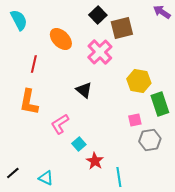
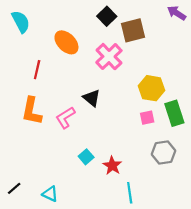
pink square: (135, 120) -> (147, 118), moved
pink L-shape: (60, 124) -> (65, 118), moved
red star: (95, 161) -> (112, 166), moved

